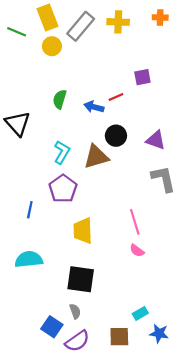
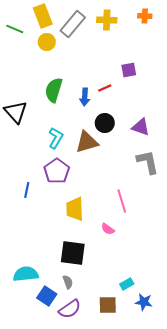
green semicircle: (60, 99) -> (54, 90), size x1.4
blue arrow: (94, 107) -> (85, 97), turned -102
pink semicircle: (137, 251) -> (108, 229), moved
cyan semicircle: (29, 259) -> (26, 274), moved

